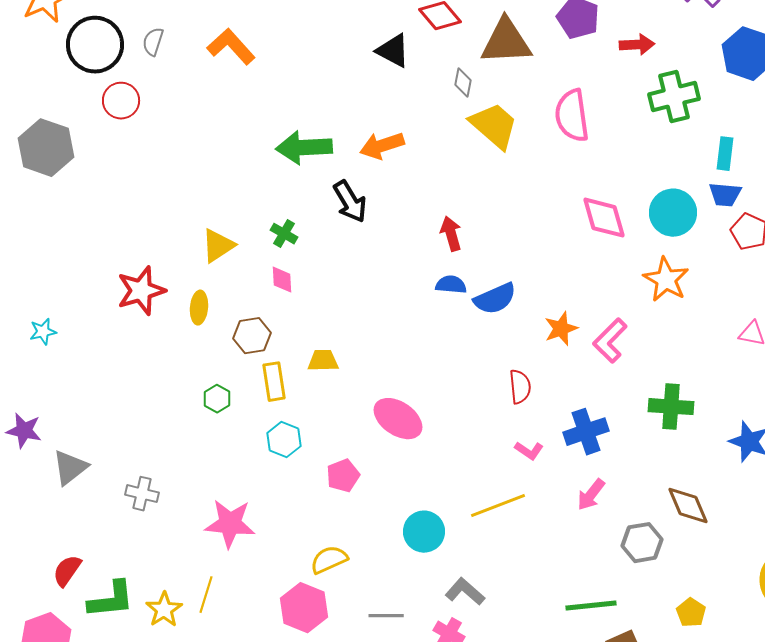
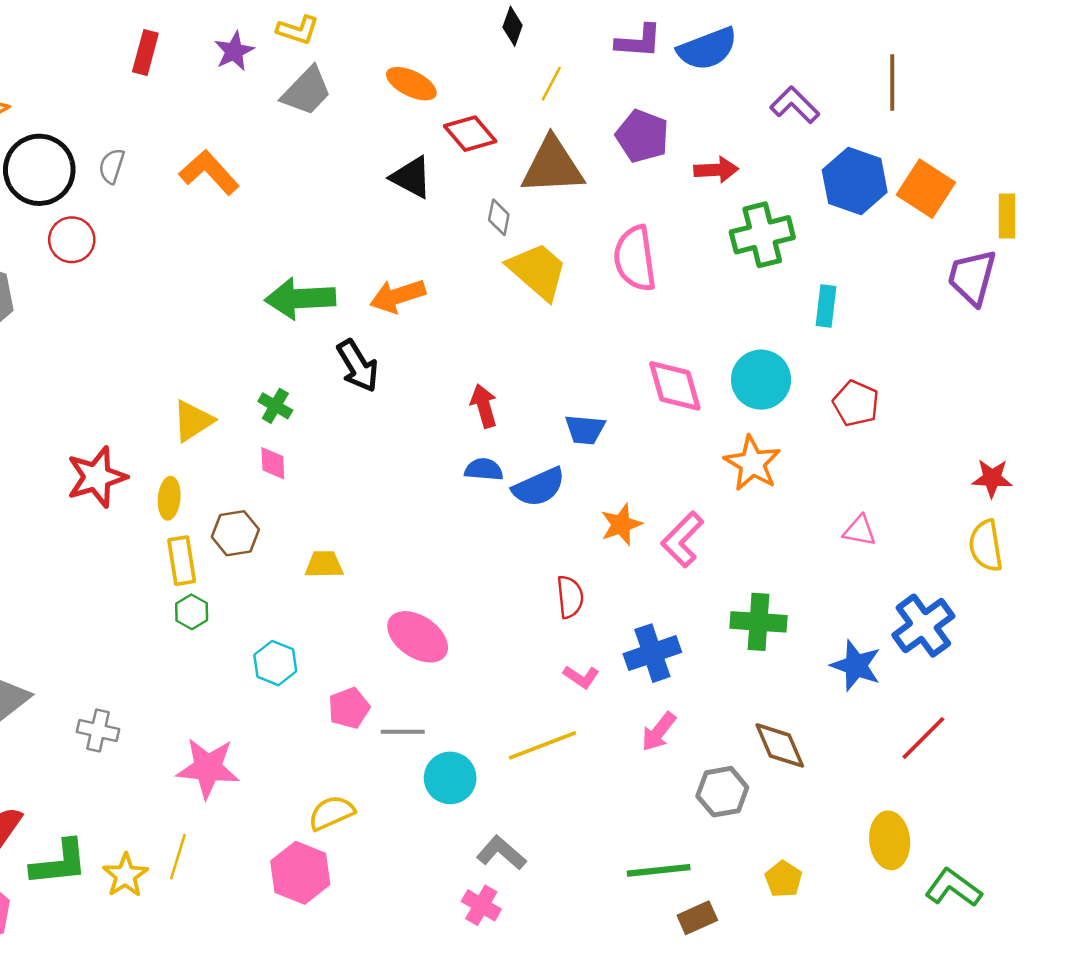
blue trapezoid: (725, 195) -> (585, 430), moved
yellow rectangle: (274, 382) -> (182, 561), moved
gray line: (386, 616) -> (403, 732), moved

